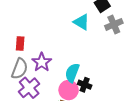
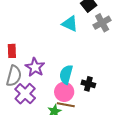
black cross: (85, 85) -> (88, 84), moved

